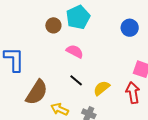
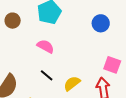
brown circle: (53, 25) -> (13, 21), moved

